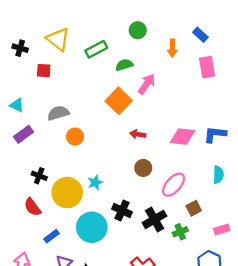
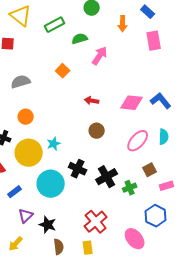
orange square: (119, 101) -> (63, 71), moved, size x0.6
blue L-shape: (215, 134) -> (161, 101), turned 45
orange circle: (75, 137) -> (26, 117), moved
pink ellipse: (174, 185) -> (138, 141), moved
brown square: (194, 208) -> (150, 170), moved

